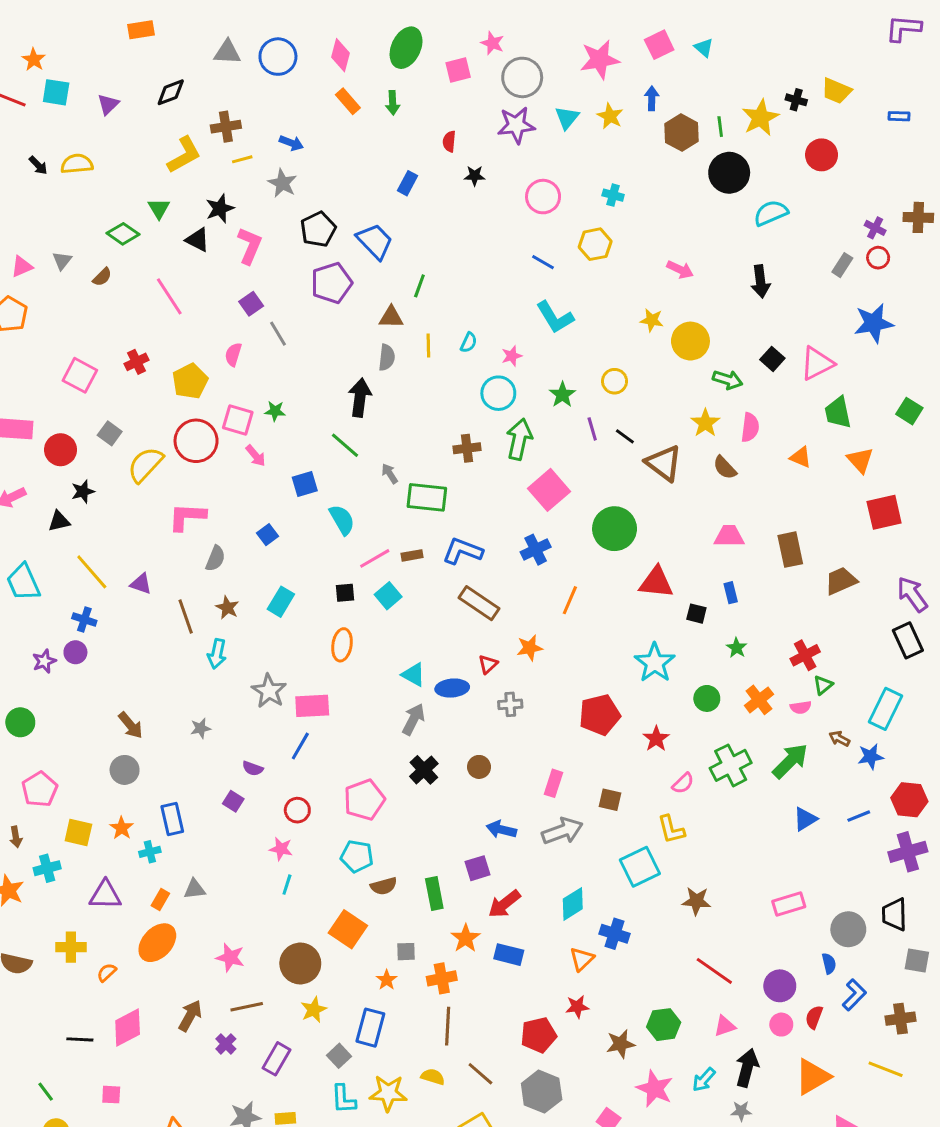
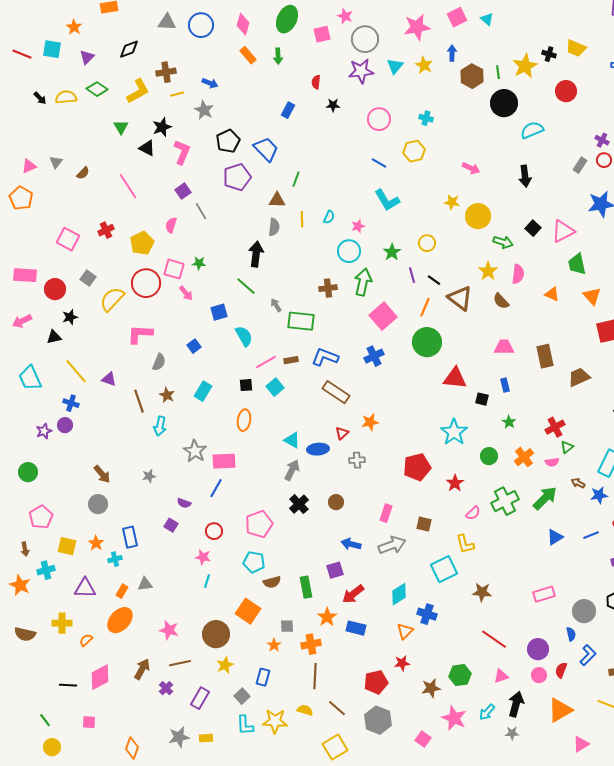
orange star: (34, 60) -> (74, 27), moved
green diamond: (123, 234) -> (97, 89), moved
orange line: (570, 600) -> (425, 307), moved
blue rectangle: (370, 1028) -> (263, 677), size x0.7

